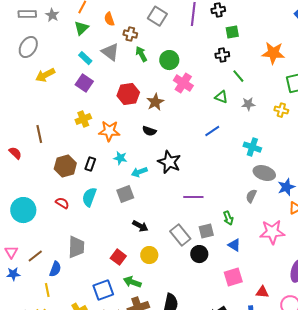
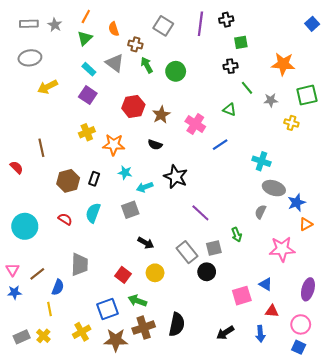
gray ellipse: (28, 47) -> (30, 58), turned 50
pink cross: (183, 83) -> (195, 124), moved
gray star: (248, 104) -> (271, 100), moved
purple line: (193, 197) -> (200, 213), turned 42
blue triangle: (234, 245) -> (266, 284), moved

